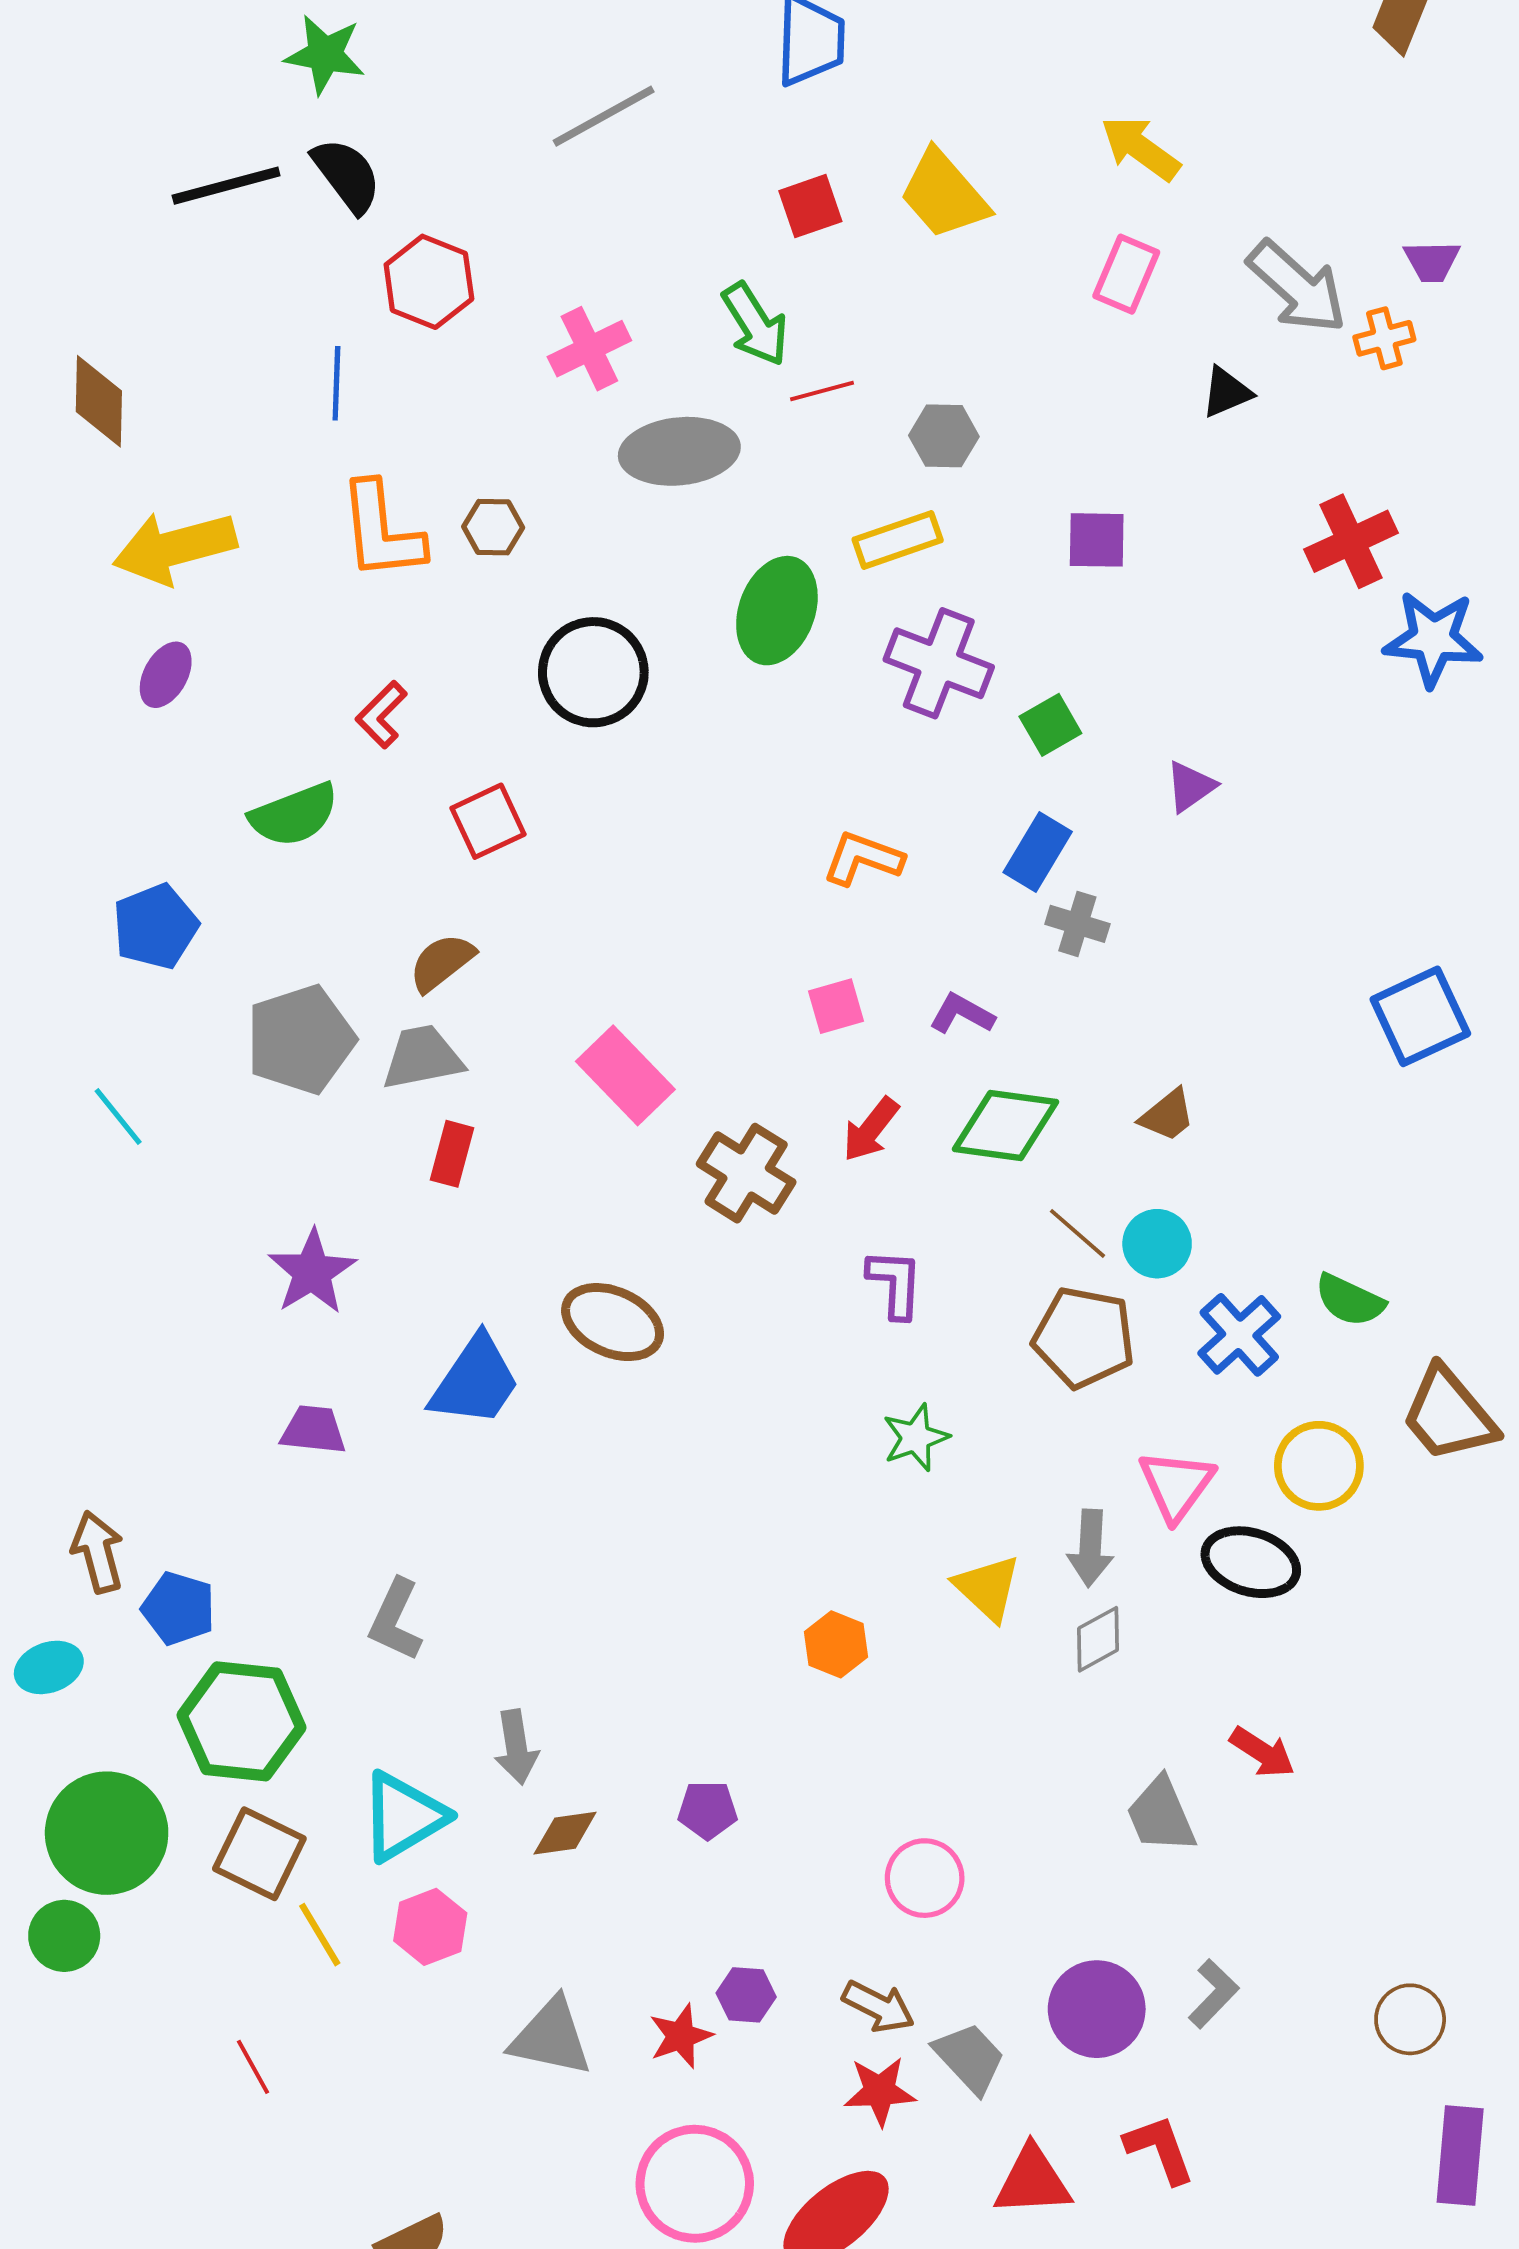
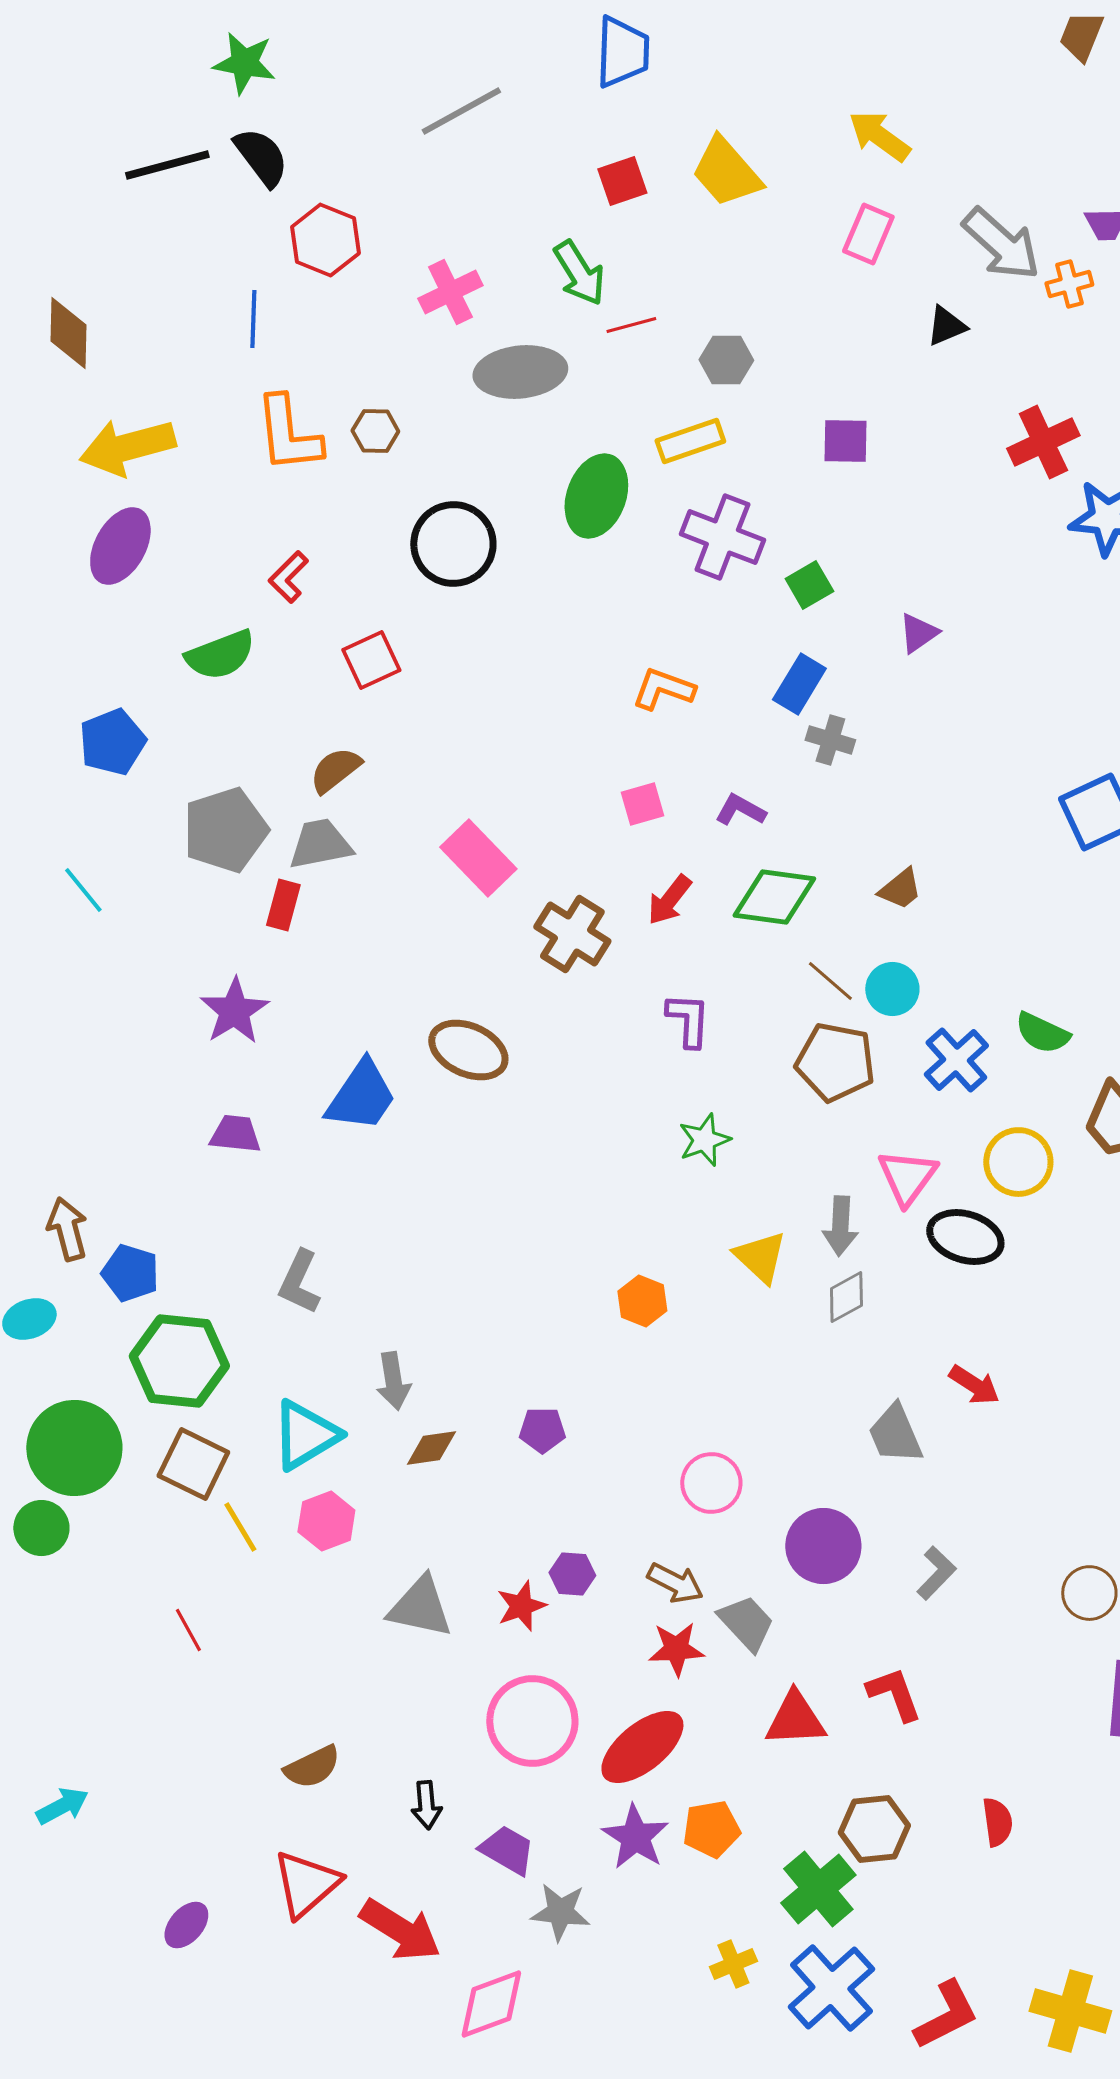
purple ellipse: (166, 675) -> (120, 546), size x1.5
red rectangle: (452, 1154) -> (283, 905), moved
purple circle: (1097, 2009) -> (823, 1546), moved

